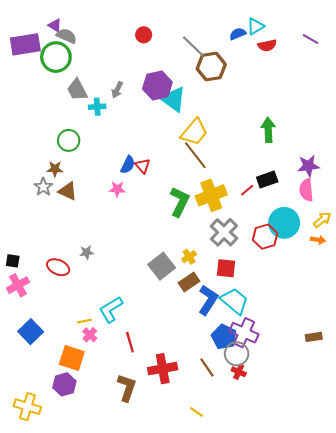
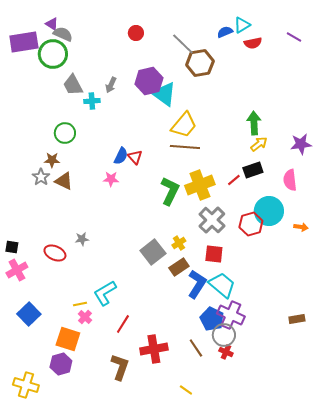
brown line: (195, 155) -> (185, 147), turned -48
purple star: (308, 166) -> (301, 144), moved
yellow arrow: (322, 220) -> (259, 144), moved
red line: (130, 342) -> (123, 324), turned 48

